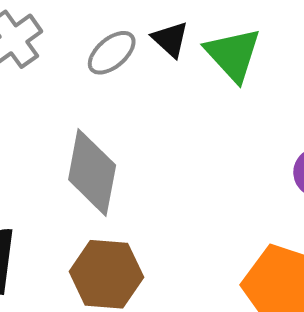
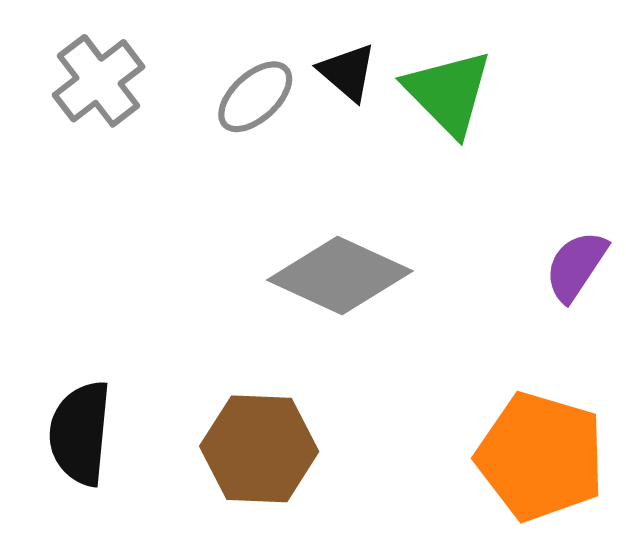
gray diamond: (92, 172) -> (340, 275), moved, turned -74

